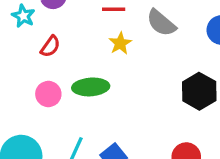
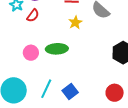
red semicircle: (50, 46) -> (33, 16), moved

